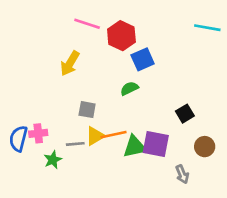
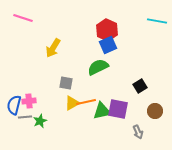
pink line: (87, 24) -> (23, 18), moved
red hexagon: (121, 36) -> (107, 30), moved
green semicircle: (129, 88) -> (98, 67), size x1.5
gray line: (75, 144) -> (25, 117), moved

